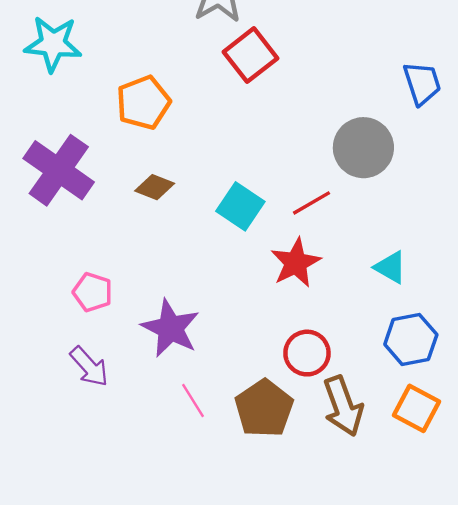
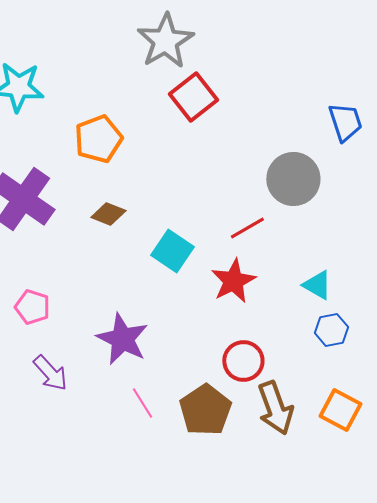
cyan square: (240, 206) -> (172, 251), moved
pink pentagon: (93, 292) -> (32, 307), moved
blue hexagon: (411, 340) -> (331, 330), moved, size x0.7

